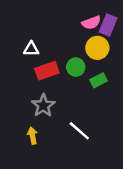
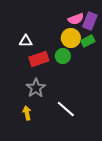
yellow circle: (97, 48) -> (71, 38), moved
green rectangle: (99, 80) -> (88, 41), moved

